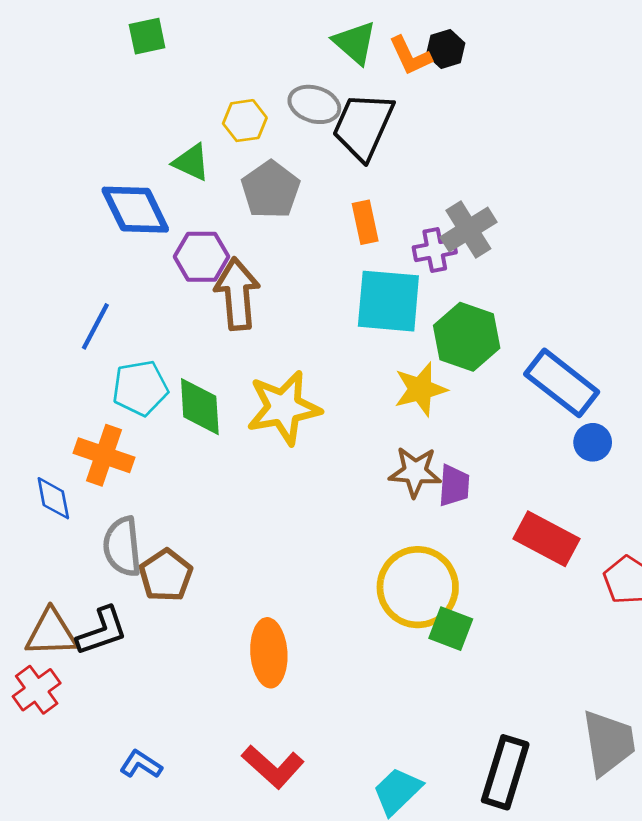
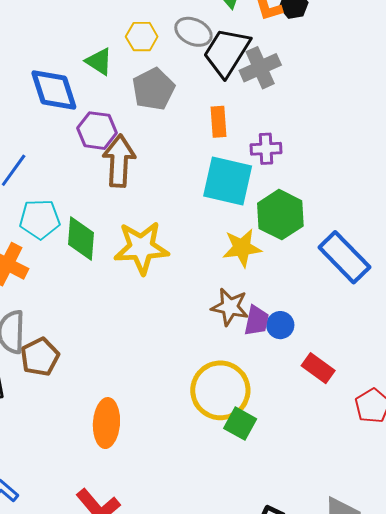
gray cross: (468, 230) -> (260, 68), moved
blue circle: (593, 442) -> (280, 325), moved
red rectangle: (547, 539) -> (318, 368), size x0.7

